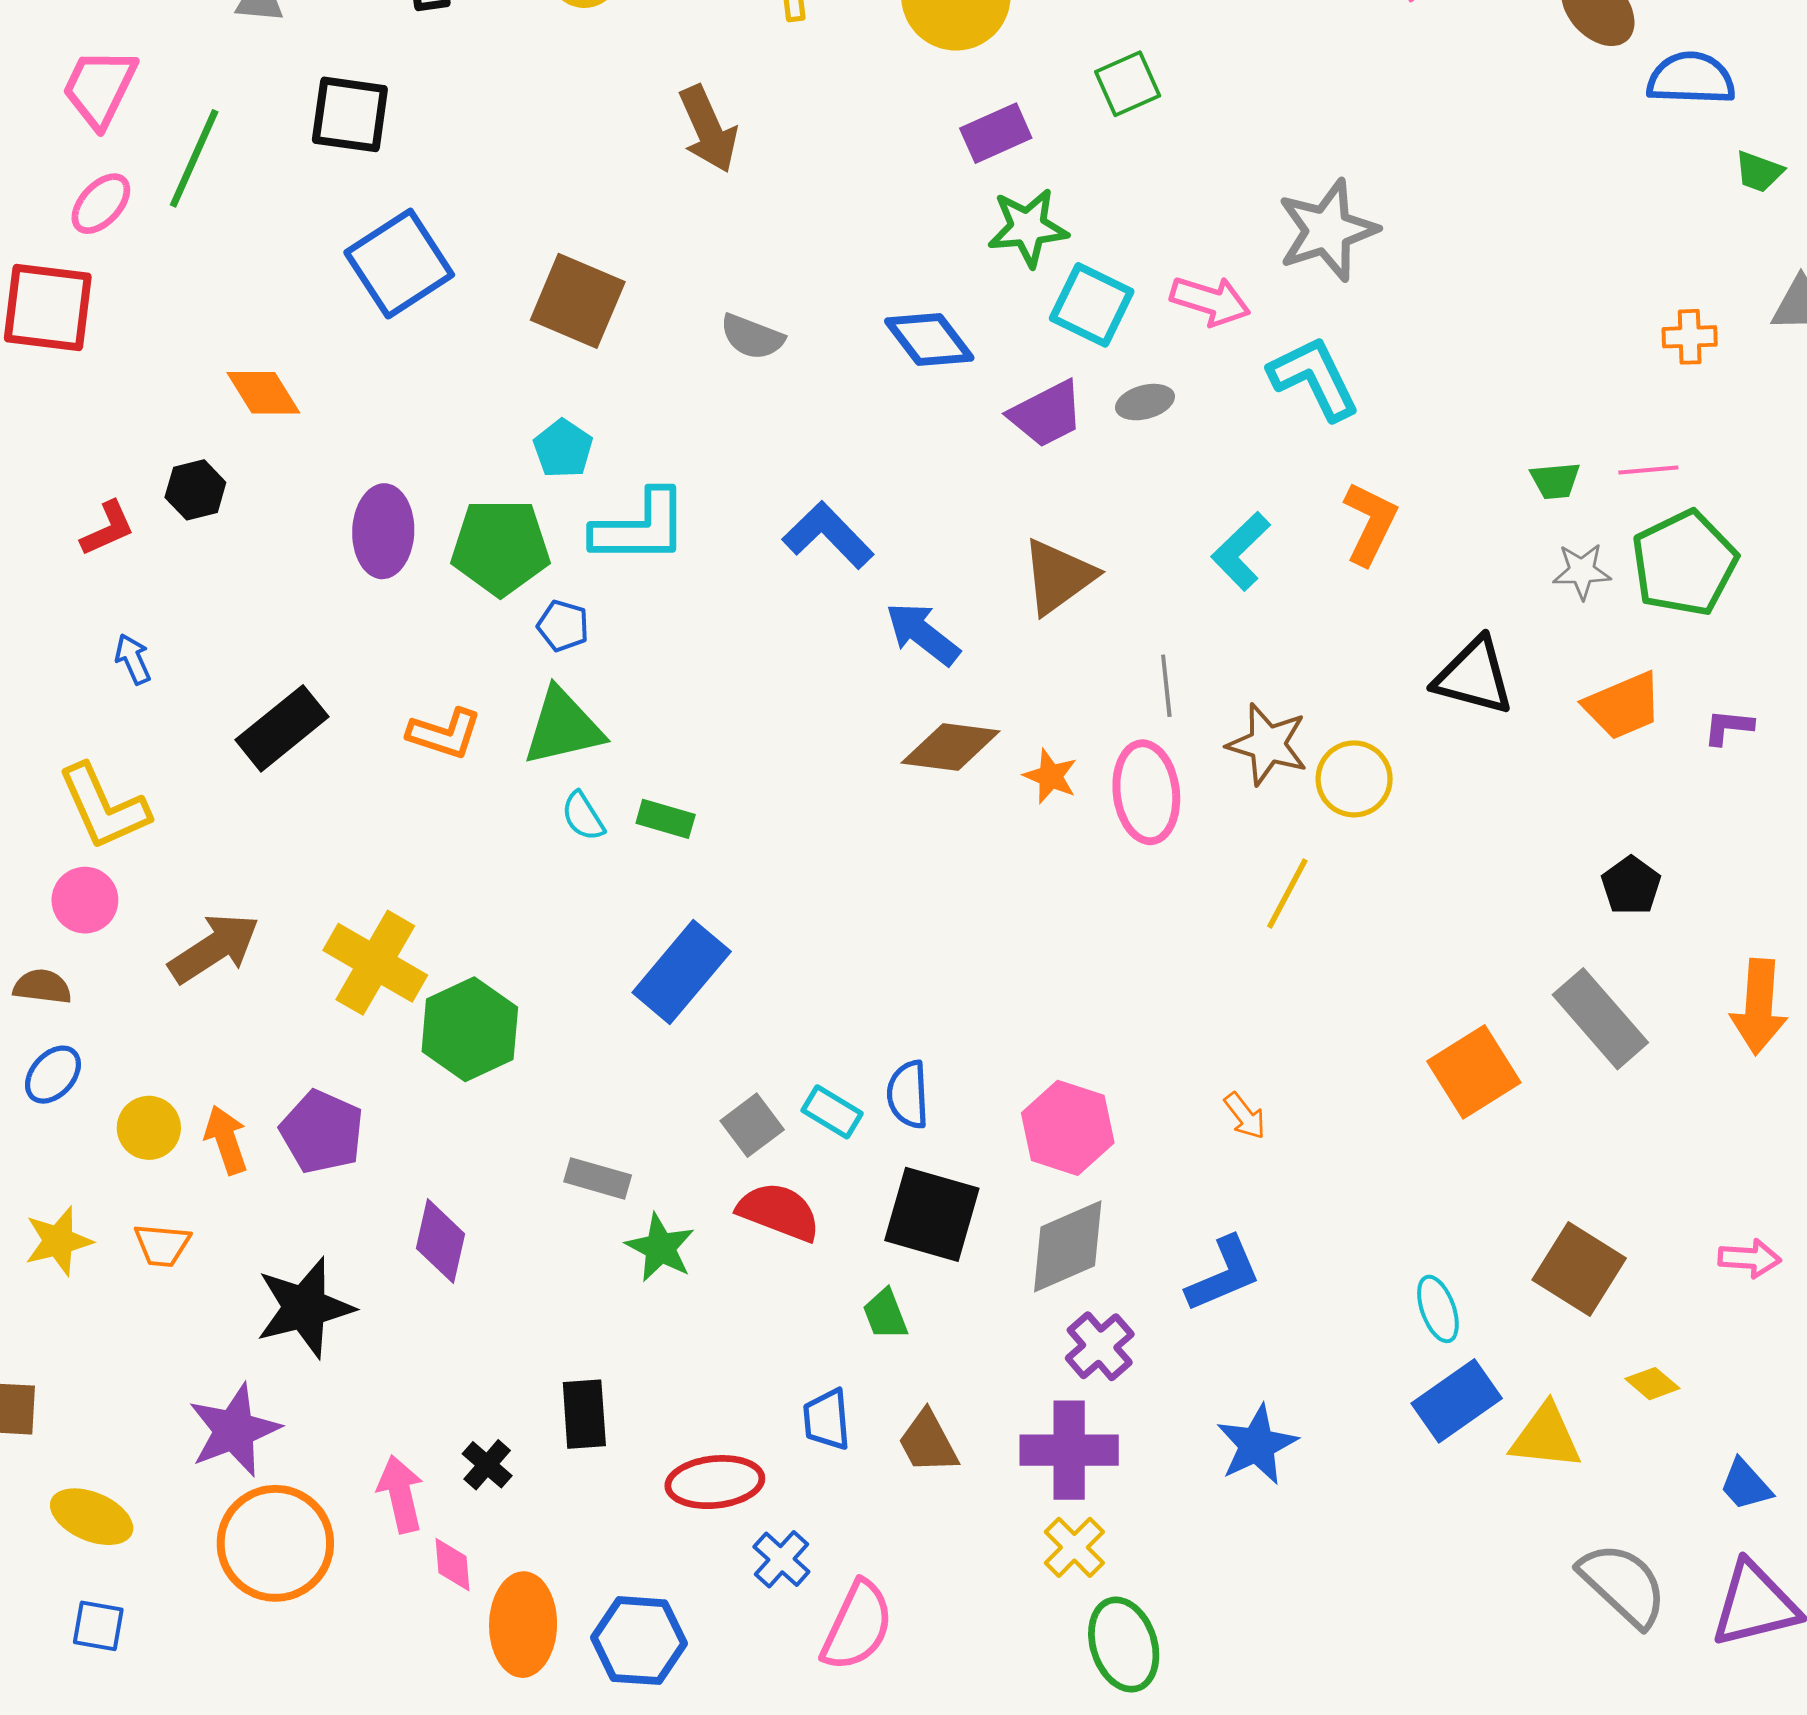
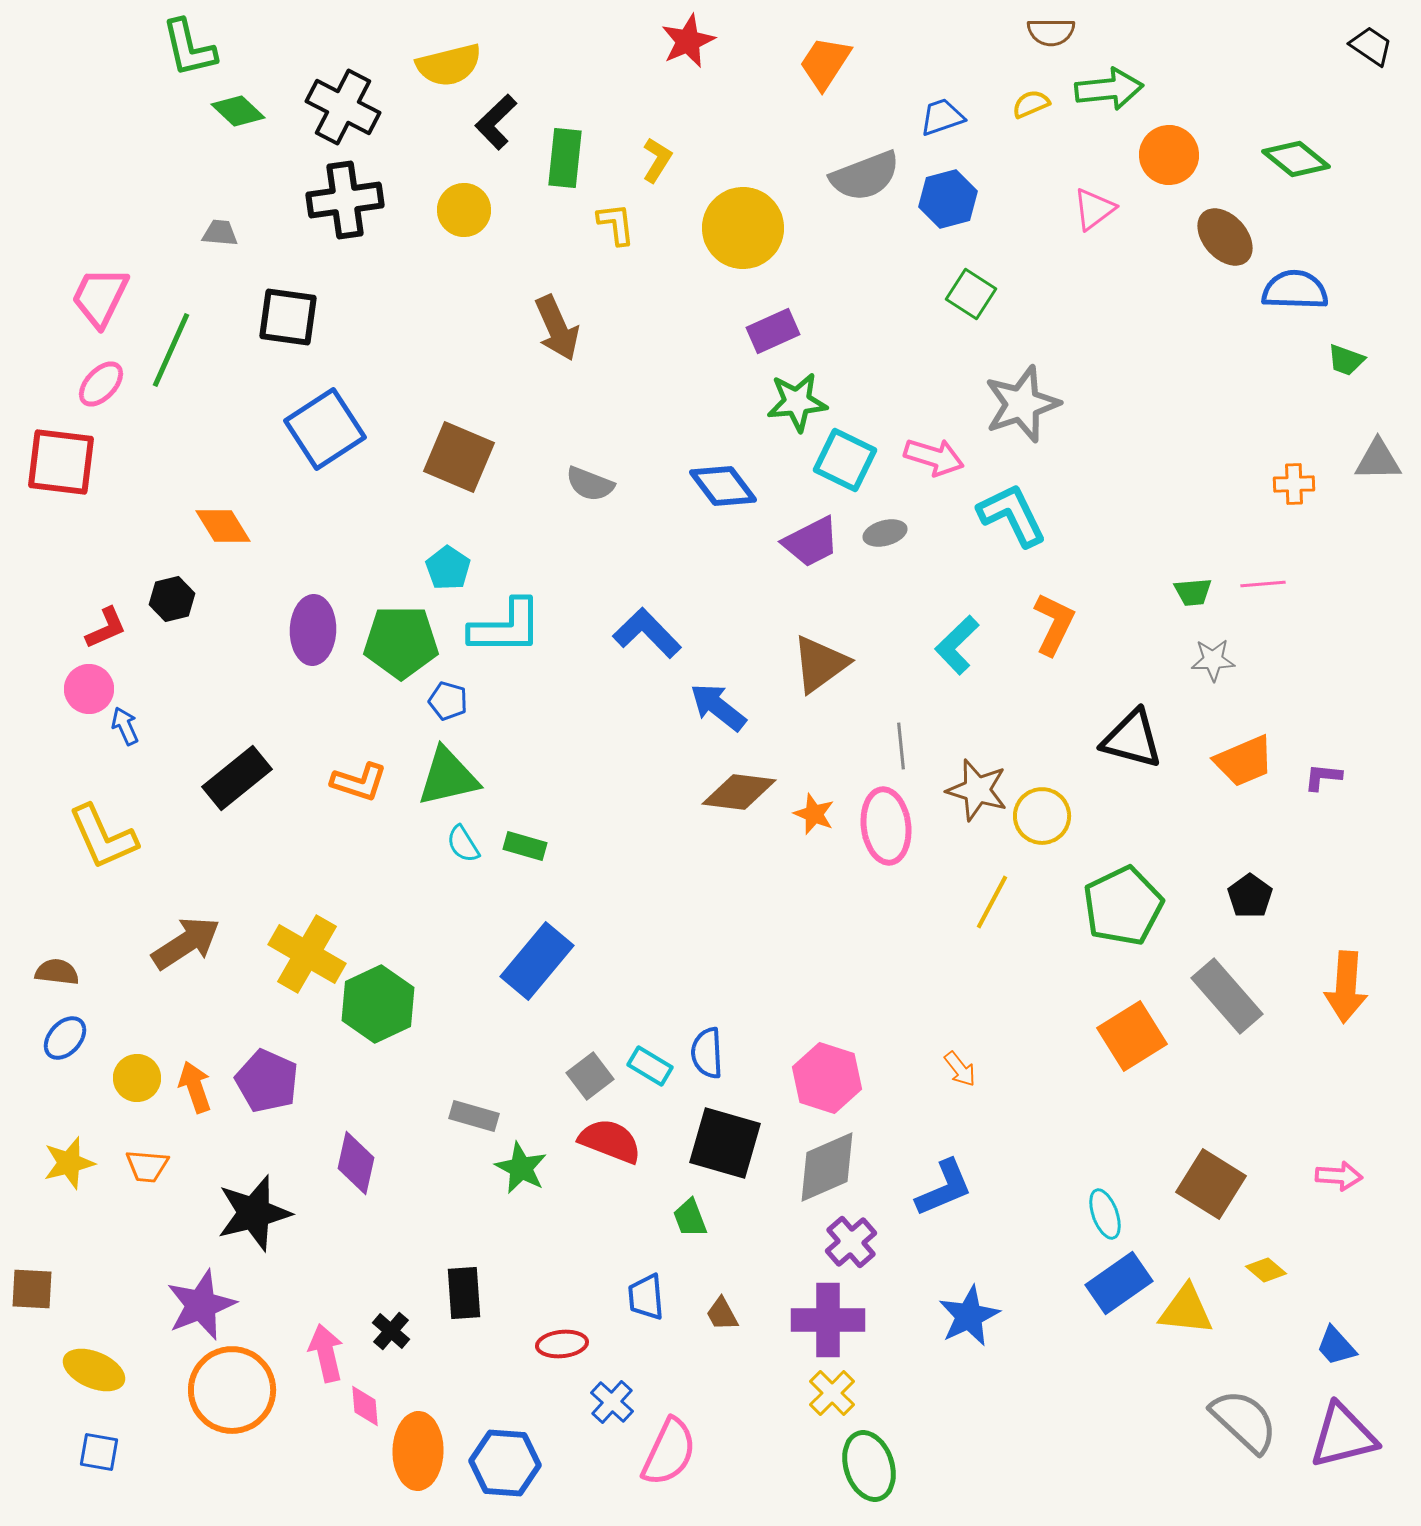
green square: (1128, 84) -> (971, 294), moved, turned -33
green pentagon: (1684, 563) -> (1123, 906), moved
pink circle: (85, 900) -> (89, 689), moved
brown trapezoid: (928, 1442) -> (722, 1314), size x0.7
red ellipse: (715, 1482) -> (562, 1344), size x0.7

